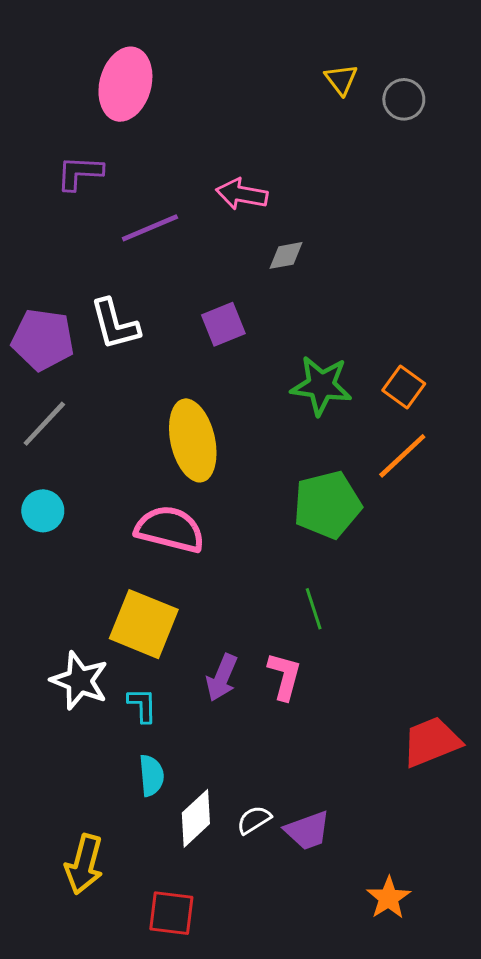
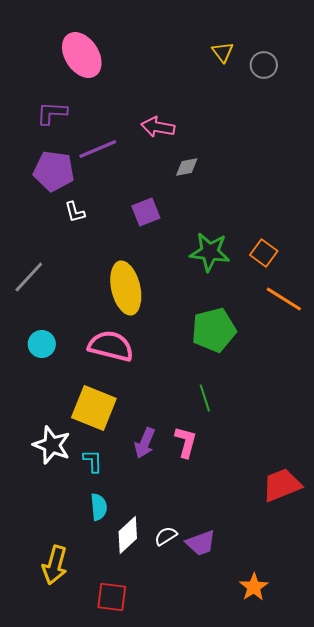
pink ellipse: (125, 84) -> (82, 55), turned -48
white L-shape: (115, 324) -> (75, 212), size x0.6
purple pentagon: (43, 340) -> (54, 171), moved
orange line: (402, 456) -> (284, 299), moved, turned 75
cyan circle: (43, 511) -> (42, 344), moved

